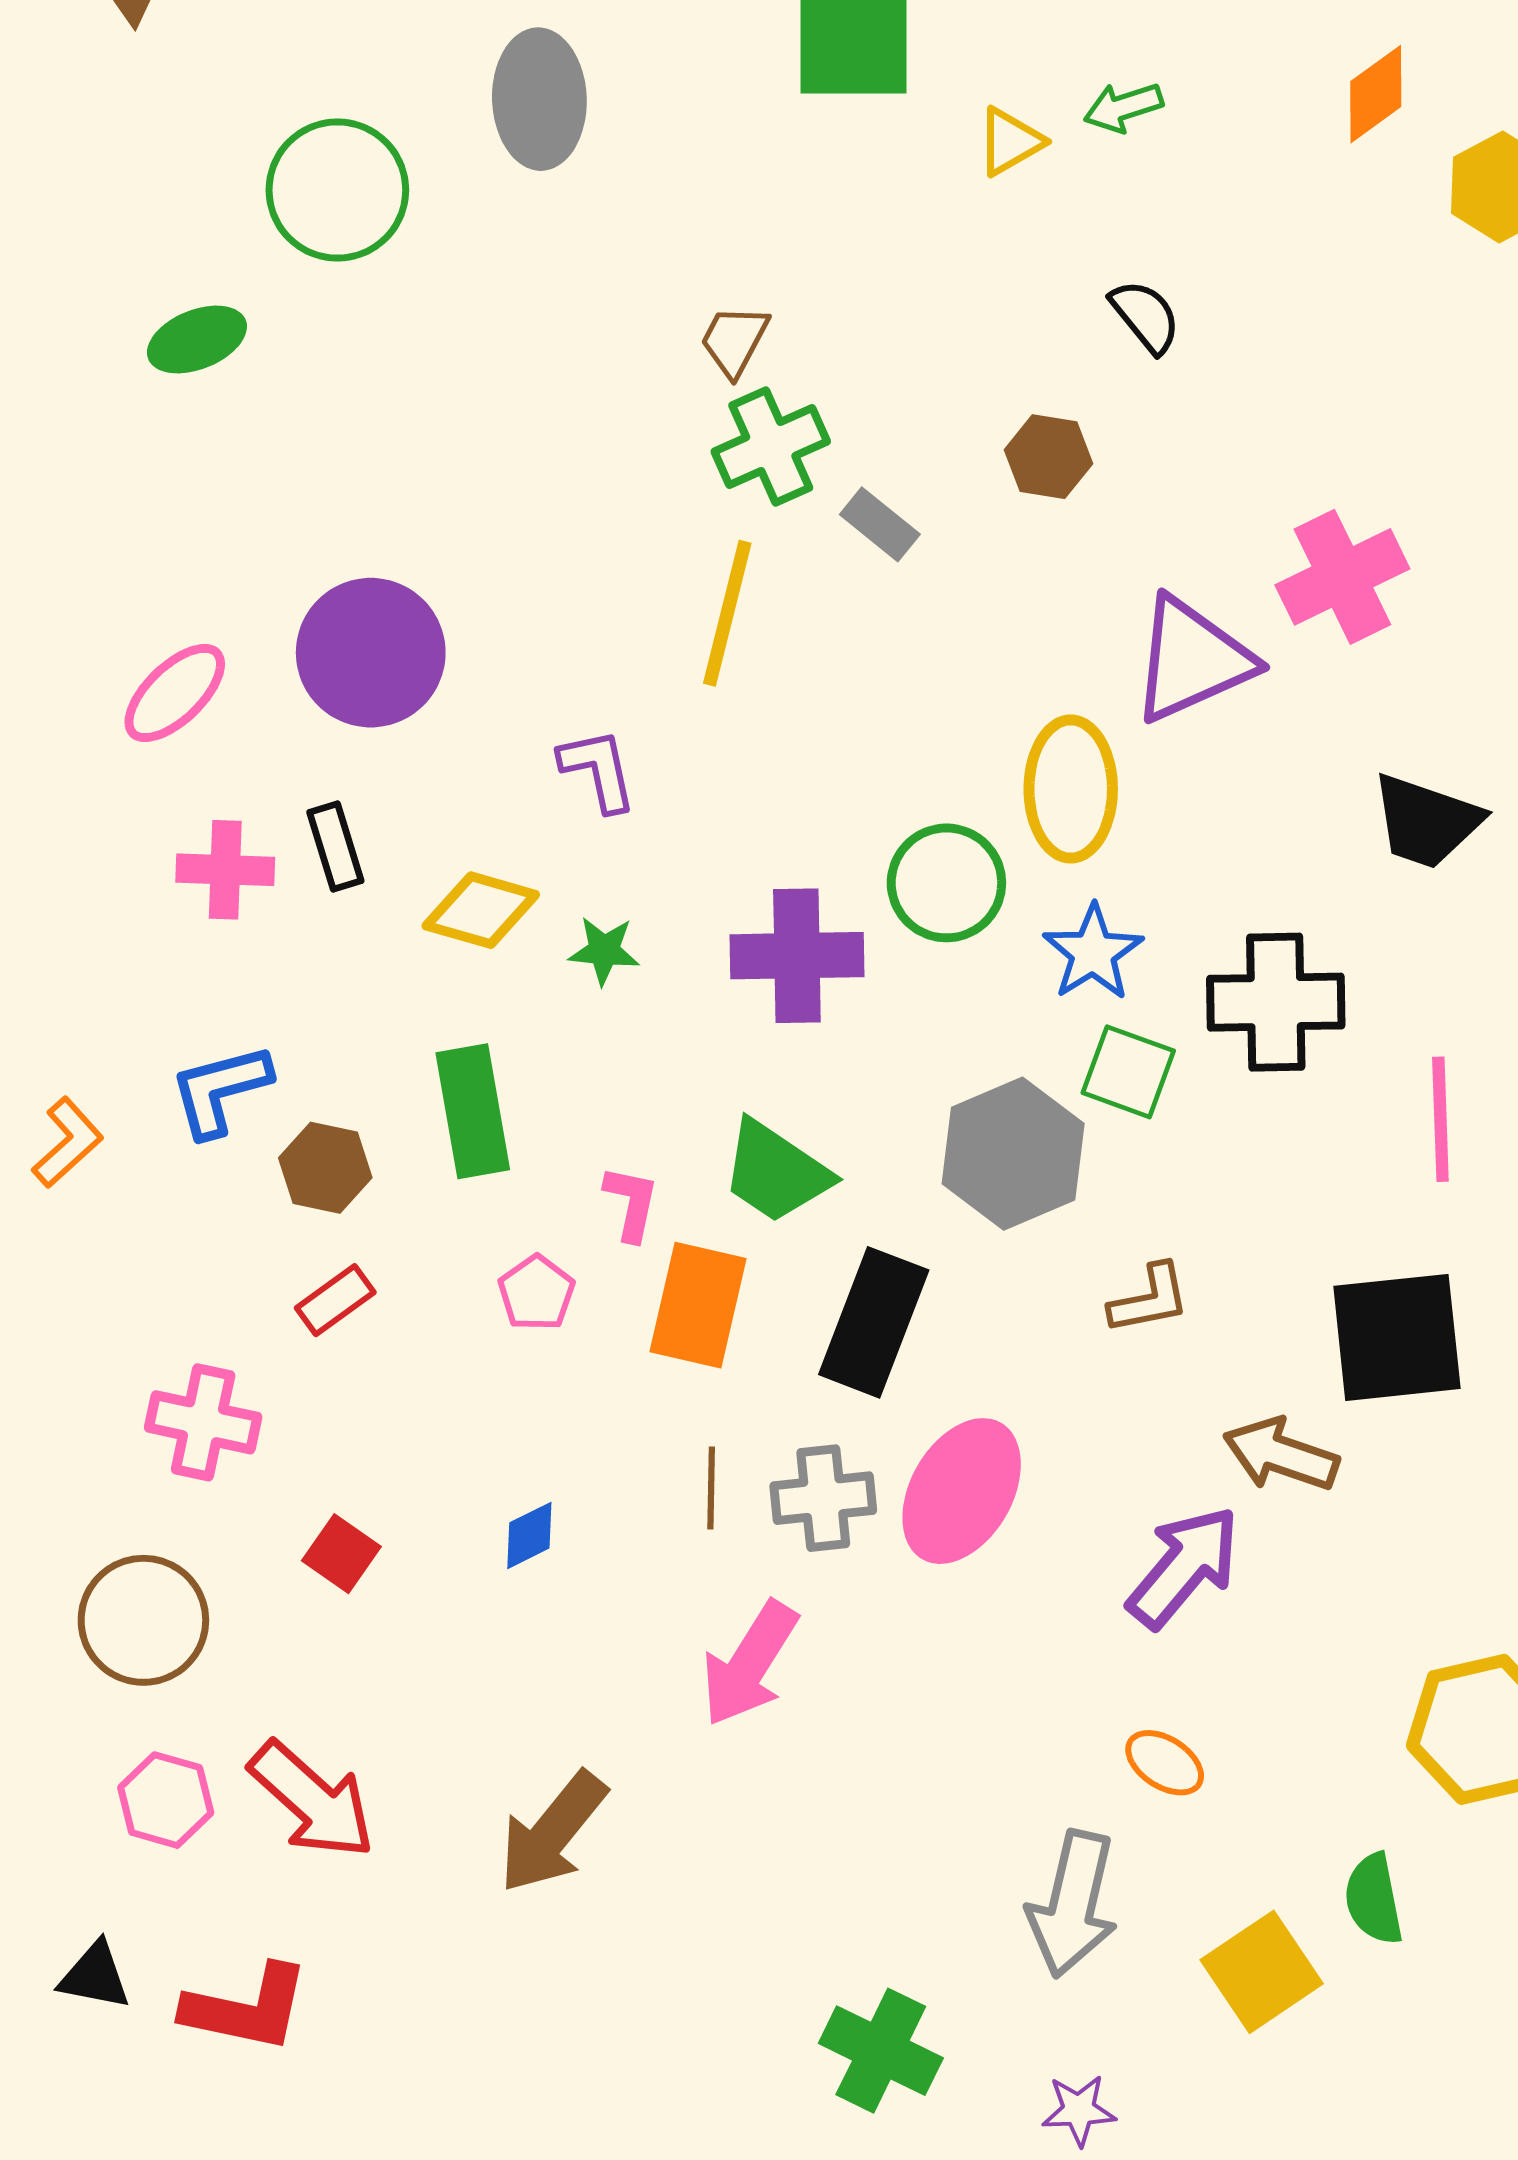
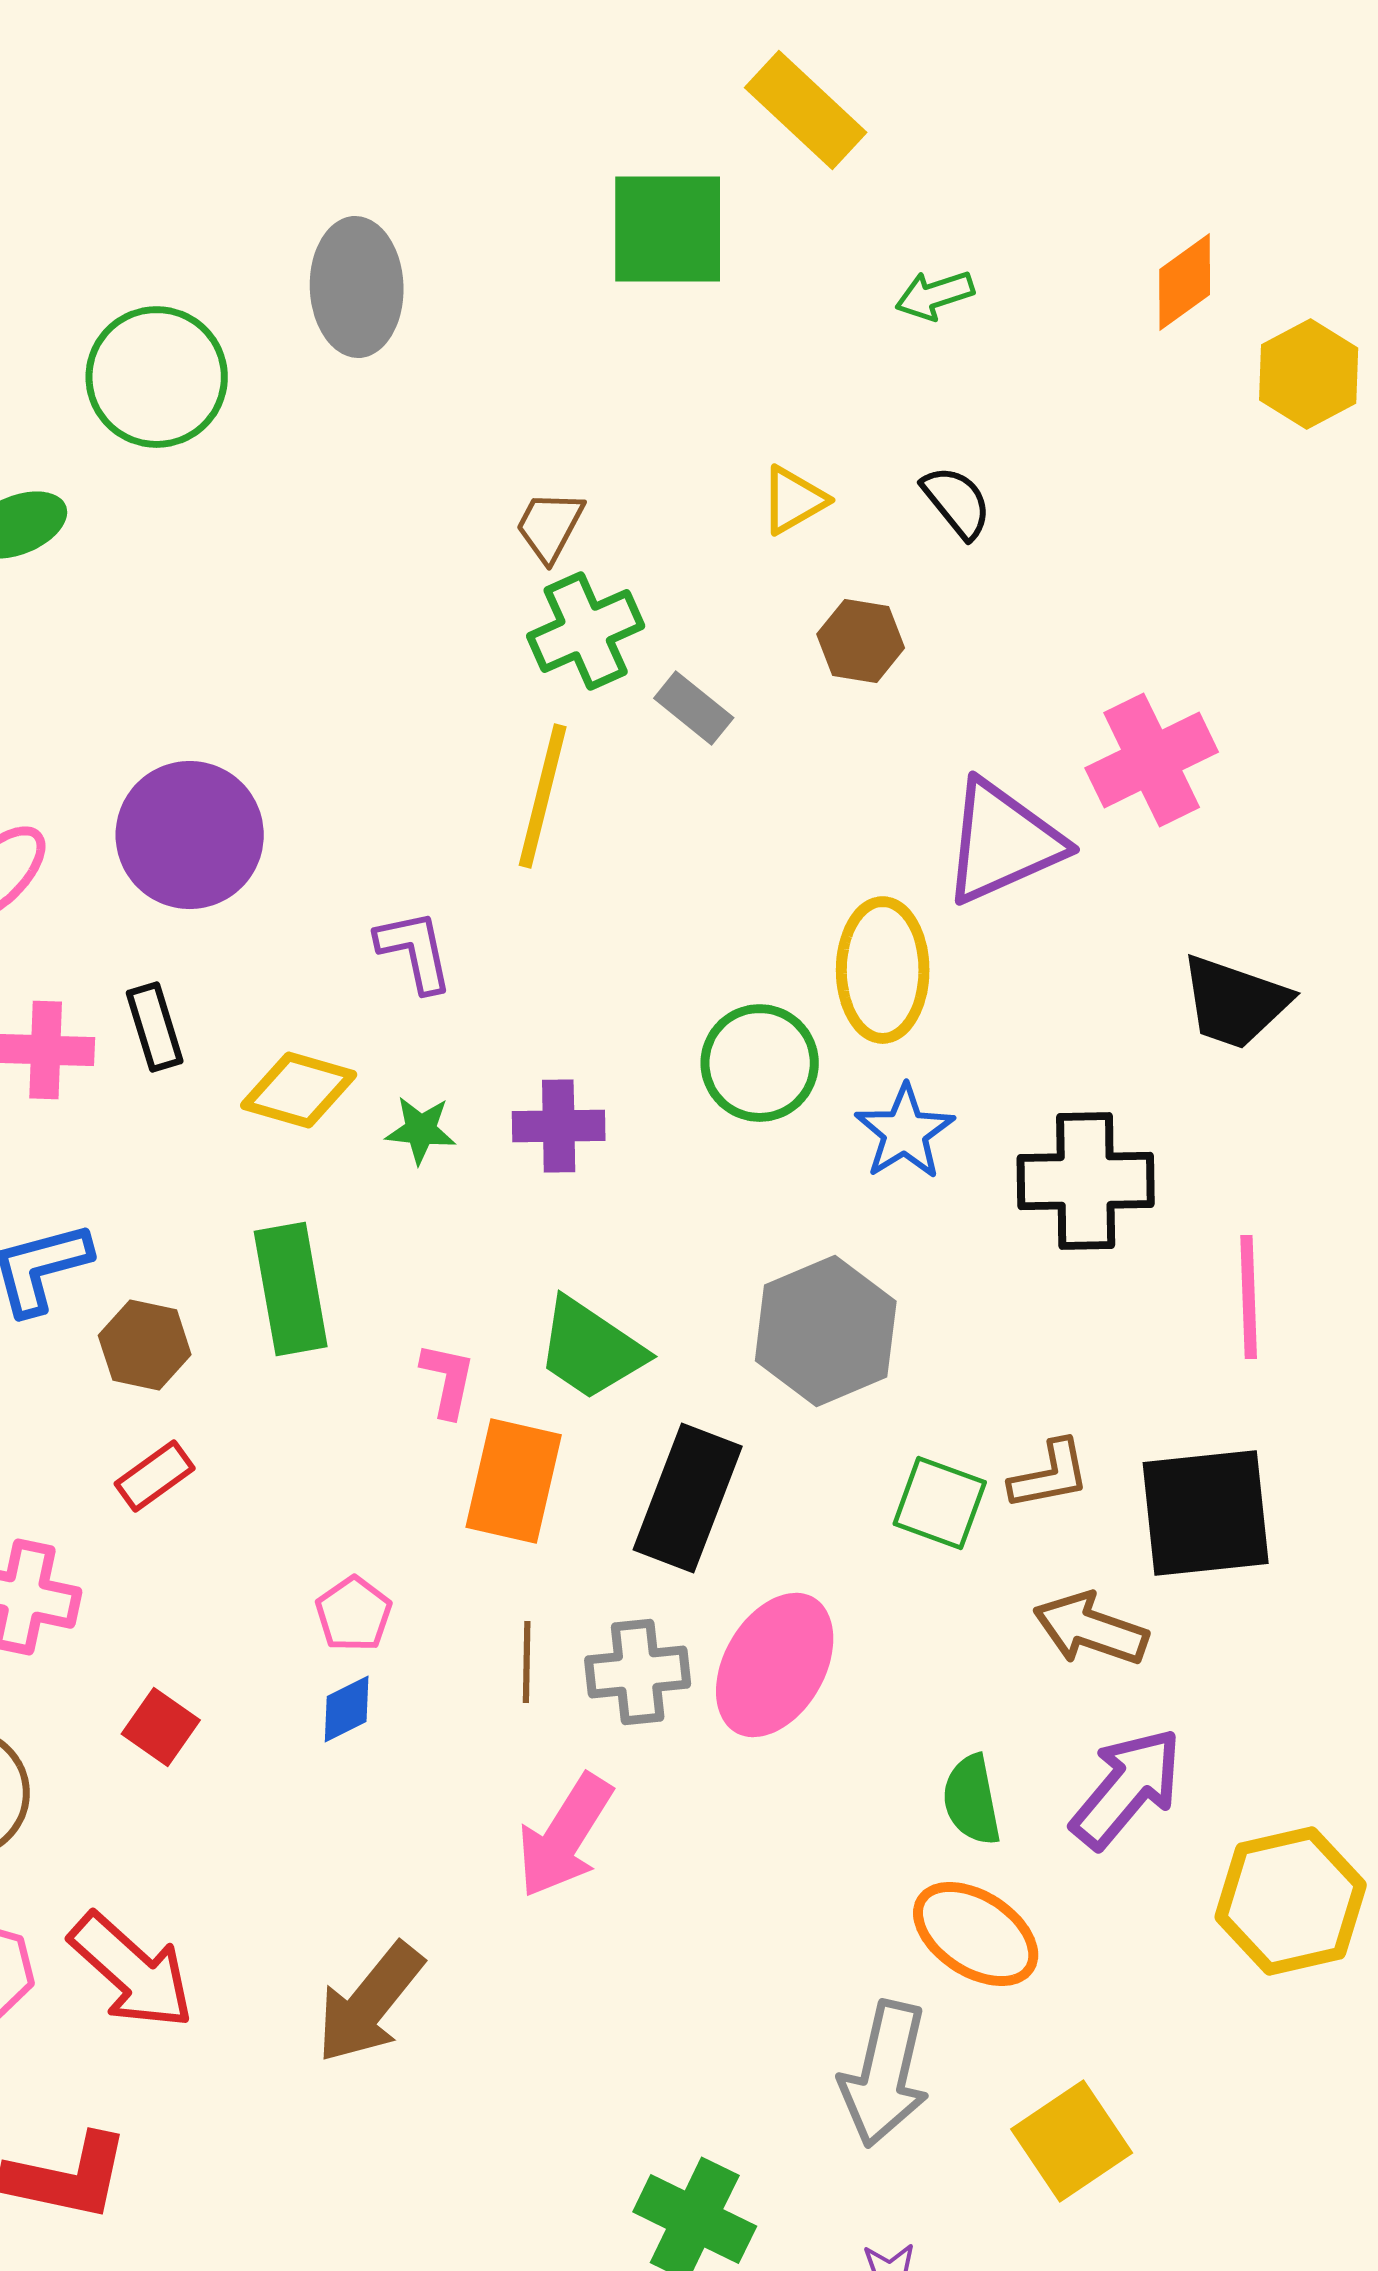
yellow triangle: (1010, 142) -> (794, 500), moved
purple cross: (797, 956) -> (559, 1126), moved, size x0.7
green square: (1128, 1072) -> (940, 1503), moved
pink pentagon: (536, 1293) -> (354, 1614), moved
brown L-shape: (1149, 1299) -> (1050, 1475), moved
purple arrow: (1184, 1567) -> (1127, 1788), moved
orange ellipse: (1165, 1763) -> (976, 1934), size x1.6
green semicircle: (1374, 1899) -> (972, 1800), moved

